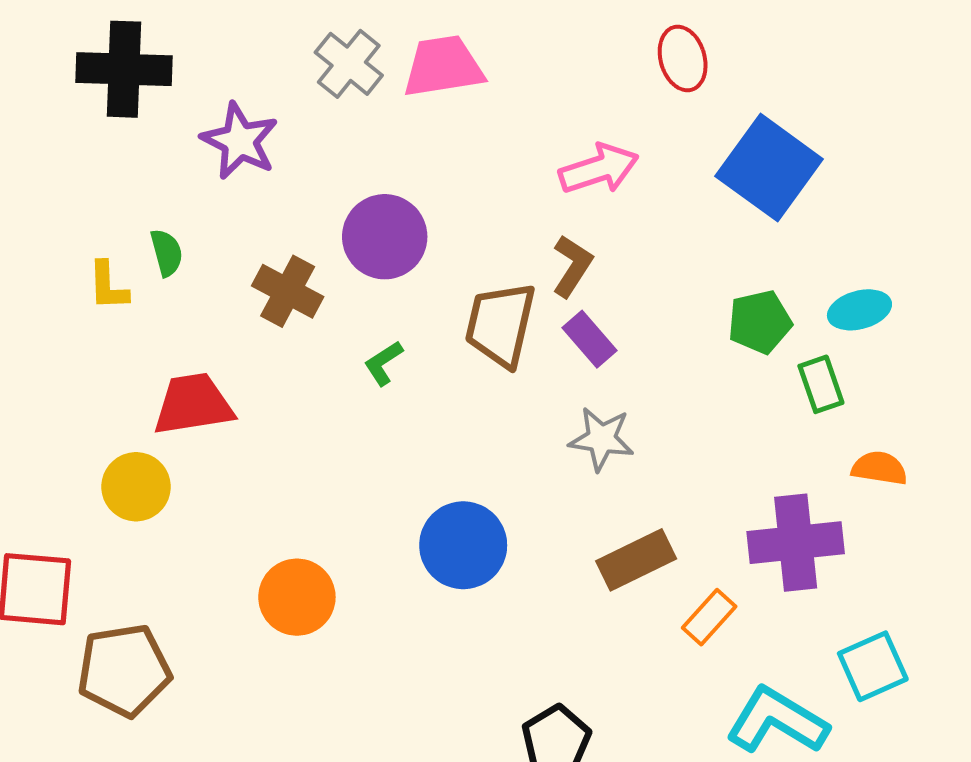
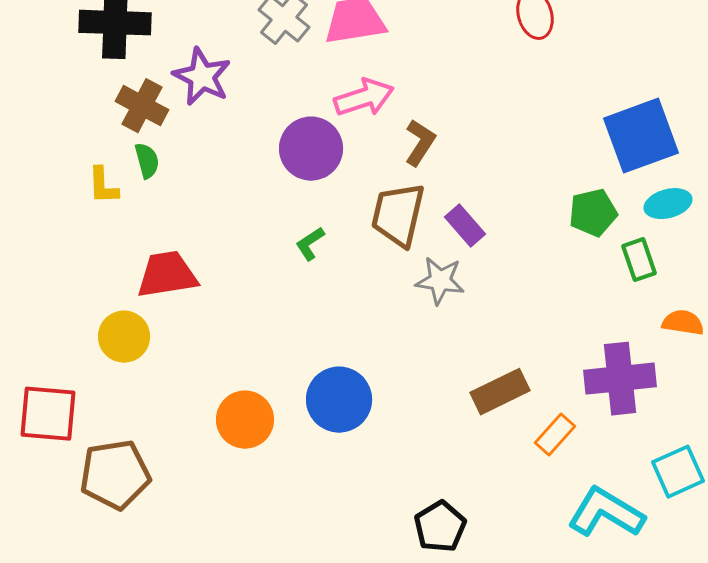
blue square: (769, 168) -> (641, 136), moved, turned 34
pink arrow: (599, 169) -> (364, 98), moved
brown L-shape: (572, 266) -> (420, 143), moved
brown cross: (288, 291) -> (142, 106), moved
gray star: (601, 439) -> (440, 281), moved
blue circle: (463, 545) -> (339, 400), moved

